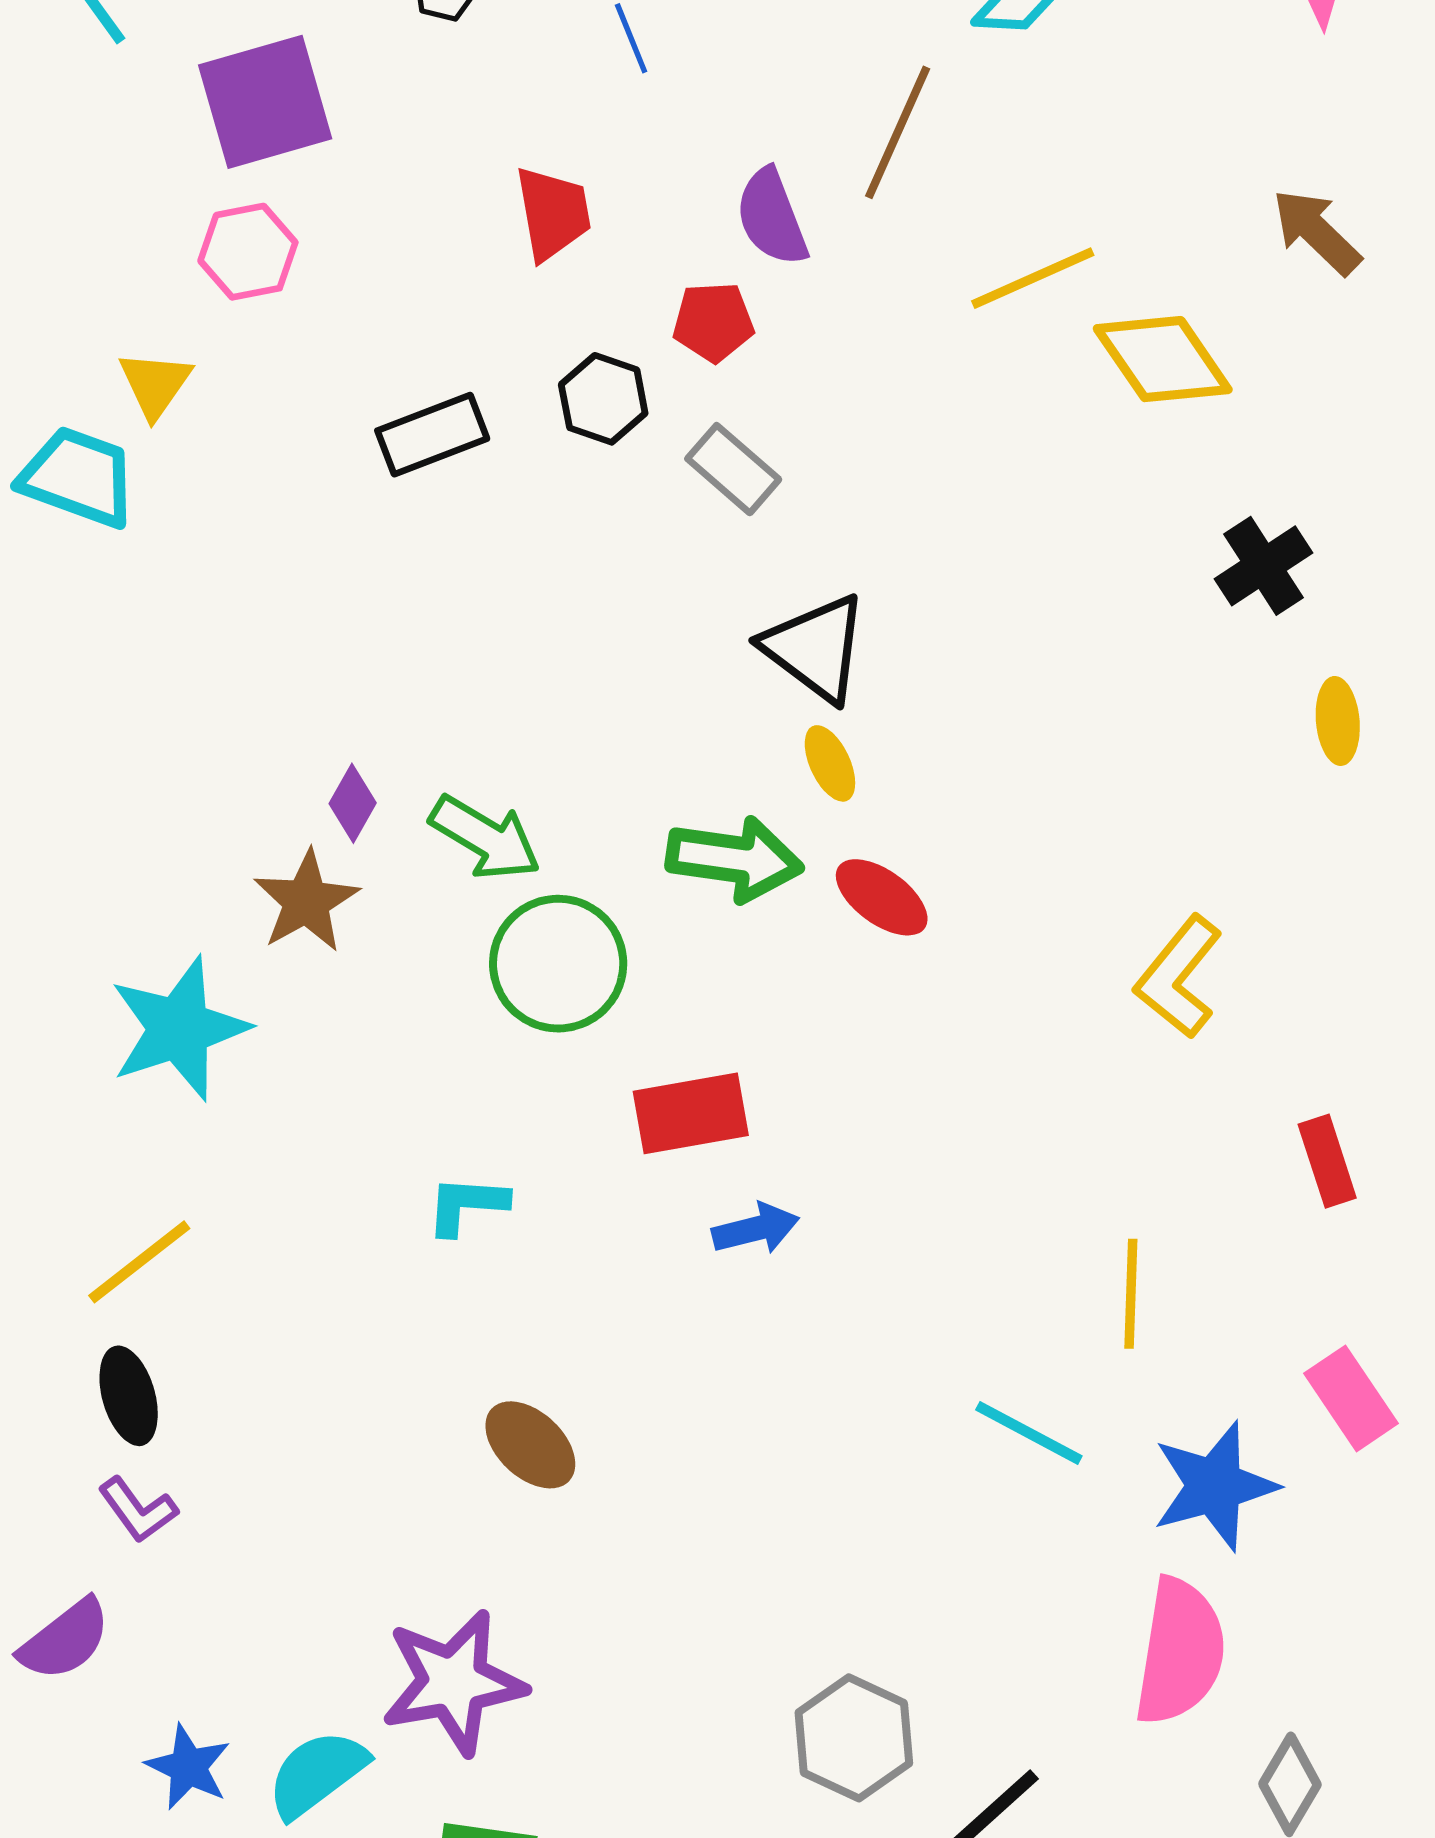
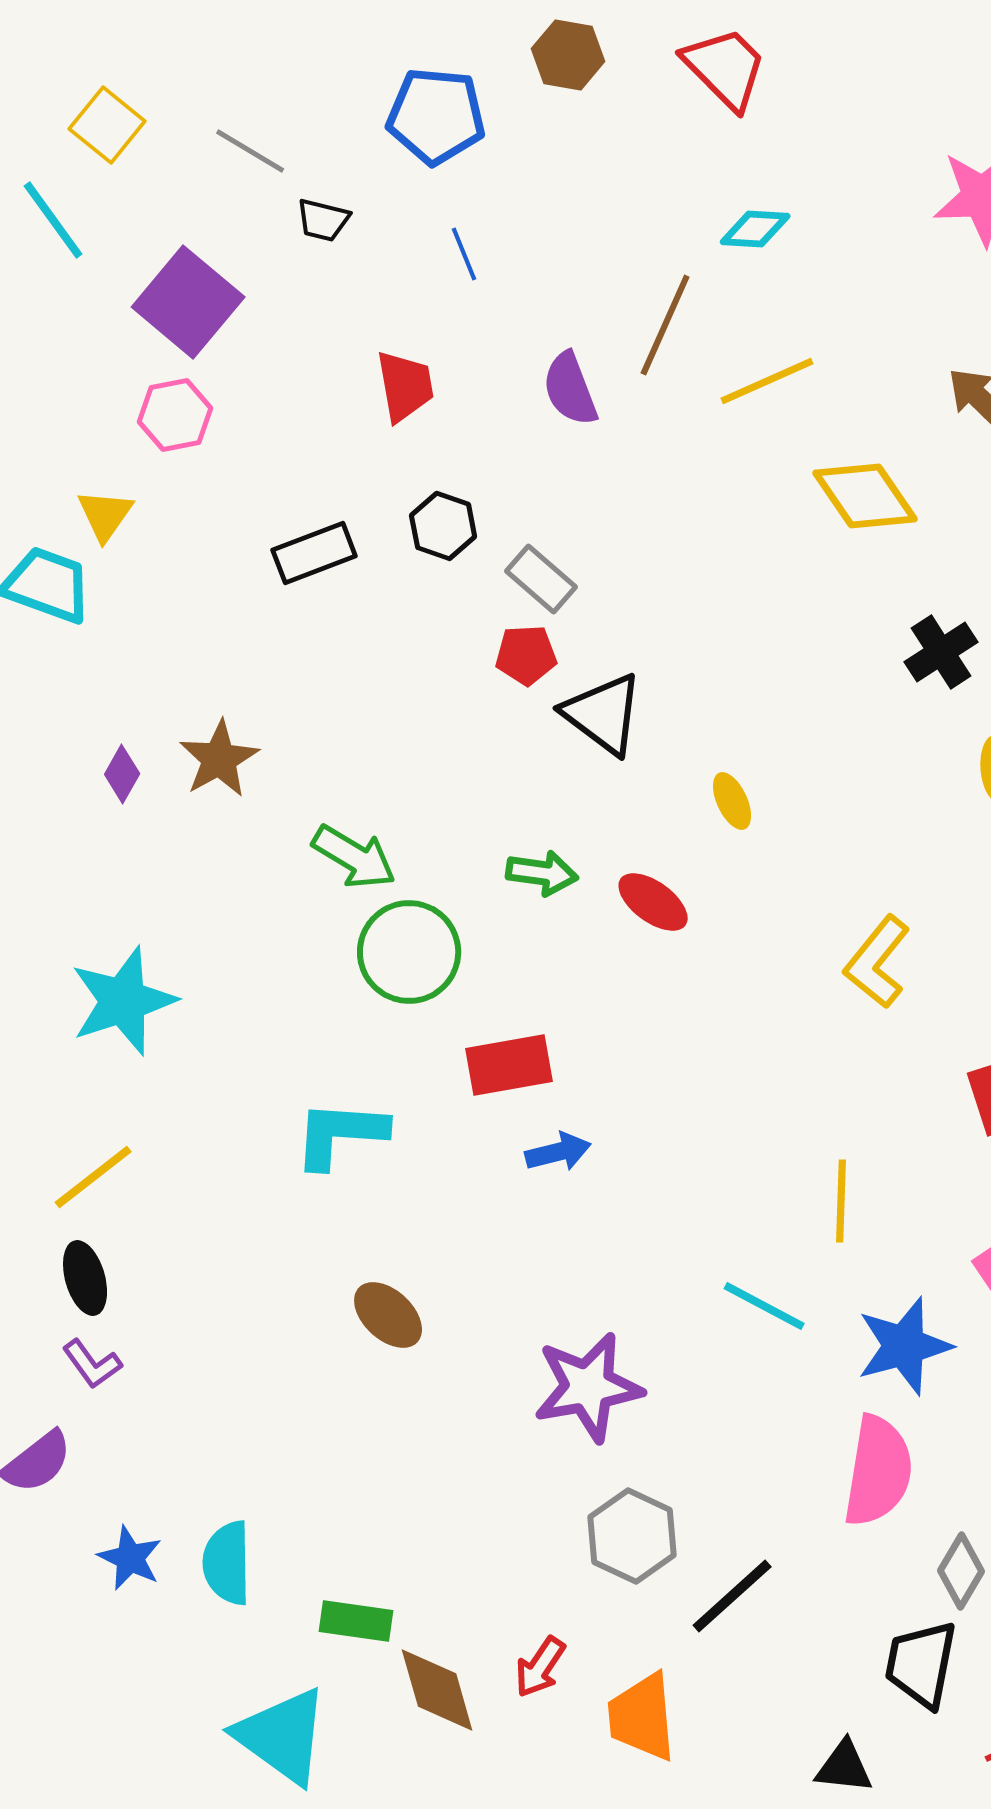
purple square: (265, 102) -> (188, 302), turned -34
yellow line: (1033, 278) -> (767, 381), moved
red pentagon: (713, 322) -> (526, 655), moved
yellow ellipse: (830, 763) -> (732, 801), moved
purple diamond: (353, 803) -> (122, 774), moved
green arrow: (734, 859) -> (542, 873), size x0.7
brown star: (306, 901) -> (219, 759), moved
cyan L-shape: (467, 1205) -> (340, 1134), size x1.5
purple star: (453, 1682) -> (588, 1387), moved
cyan semicircle: (317, 1774) -> (227, 1563), turned -54

